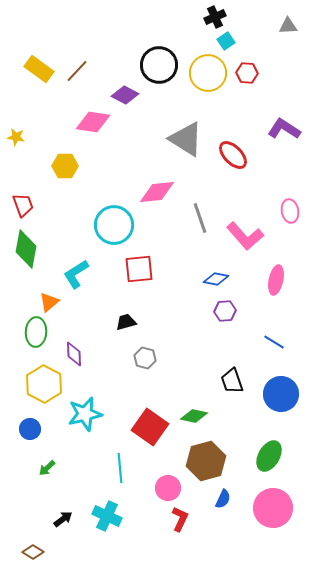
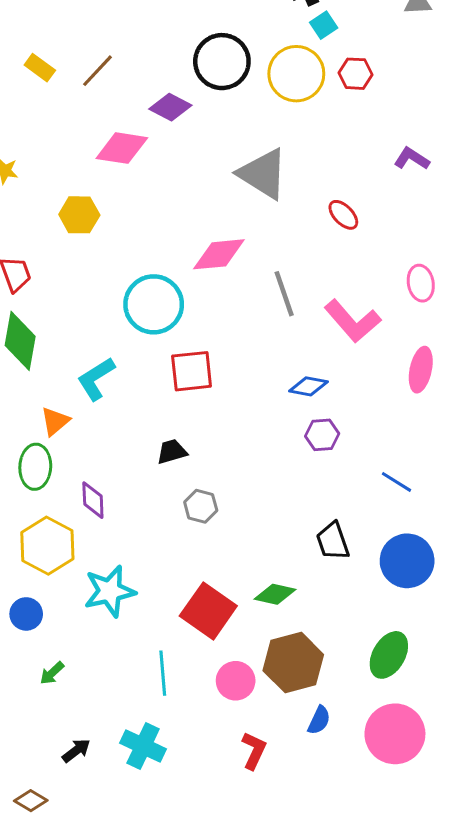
yellow rectangle: (39, 69) -> (40, 68), size x0.7
purple L-shape: (284, 129) -> (412, 159), size x0.7
red ellipse: (233, 155) -> (343, 215), moved, size x0.7
pink ellipse: (276, 280) -> (421, 370), moved
pink circle: (168, 488) -> (236, 681), moved

